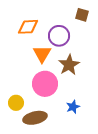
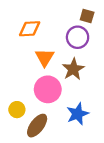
purple circle: (59, 36) -> (78, 37), moved
blue star: (73, 107) -> (78, 114), size x1.5
brown ellipse: (35, 118) -> (37, 126), turned -40

